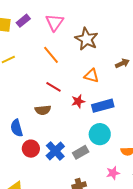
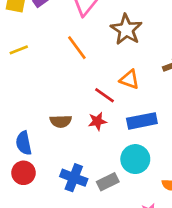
red line: (53, 87) -> (104, 95), moved
red star: (78, 101) -> (97, 121), moved
red circle: (31, 149) -> (23, 173), moved
blue cross: (55, 151) -> (74, 178), turned -30

